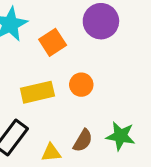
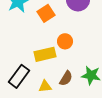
yellow rectangle: (37, 92) -> (45, 54), moved

